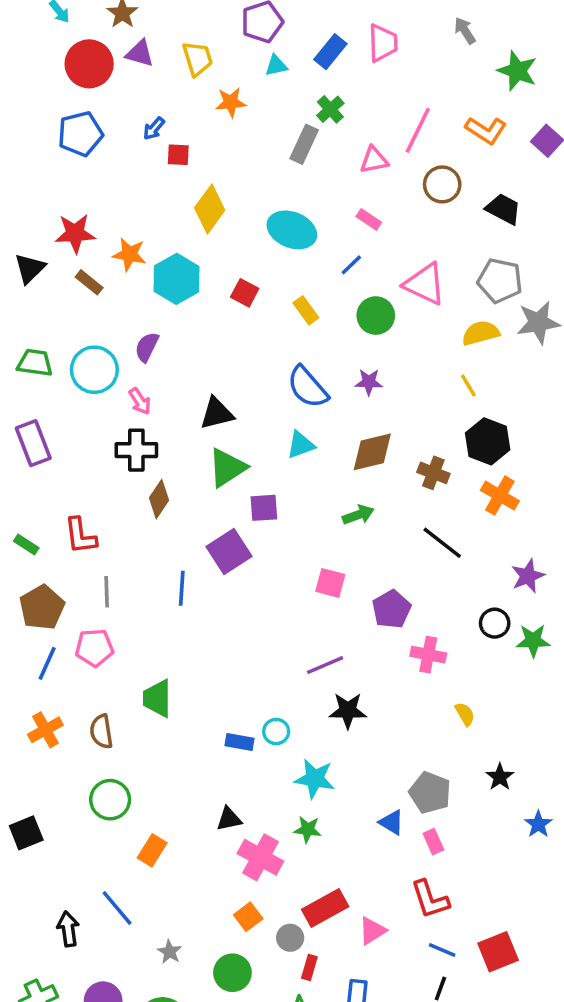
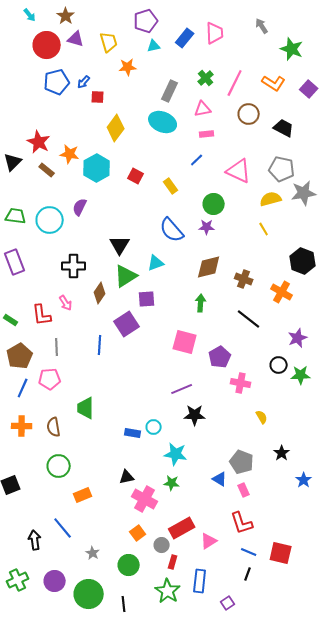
green cross: (330, 109) -> (206, 78), moved
blue pentagon: (80, 134) -> (57, 82), moved
pink triangle: (374, 160) -> (203, 109), moved
pink rectangle: (369, 219) -> (207, 134), turned -40
cyan ellipse: (292, 230) -> (163, 122), moved
red star: (75, 233) -> (39, 142), turned 30
green circle: (376, 316) -> (214, 204), moved
pink arrow: (140, 401) -> (66, 303), moved
black triangle: (217, 413) -> (120, 245), turned -45
black hexagon: (488, 441) -> (303, 261), moved
cyan triangle: (301, 445) -> (156, 263), moved
brown diamond: (159, 499) -> (100, 293), moved
green arrow: (358, 515) -> (201, 303), turned -66
pink square: (330, 583) -> (185, 342), size x1.4
orange cross: (45, 730) -> (22, 426), turned 30
orange rectangle: (152, 850) -> (83, 495), turned 36
red square: (498, 952) -> (281, 553), turned 35

